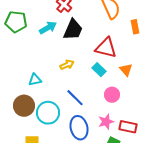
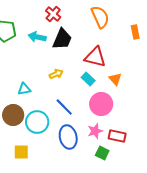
orange rectangle: (135, 27) -> (135, 32), moved
cyan arrow: (48, 28) -> (37, 37), turned -138
pink circle: (112, 95) -> (101, 104), size x1.5

